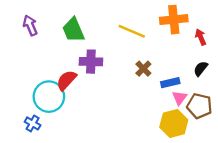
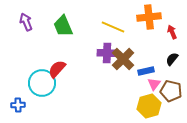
purple cross: (91, 62) -> (107, 53), moved
brown cross: (143, 69) -> (123, 59), size x1.6
blue cross: (33, 123) -> (18, 105), moved, turned -32

